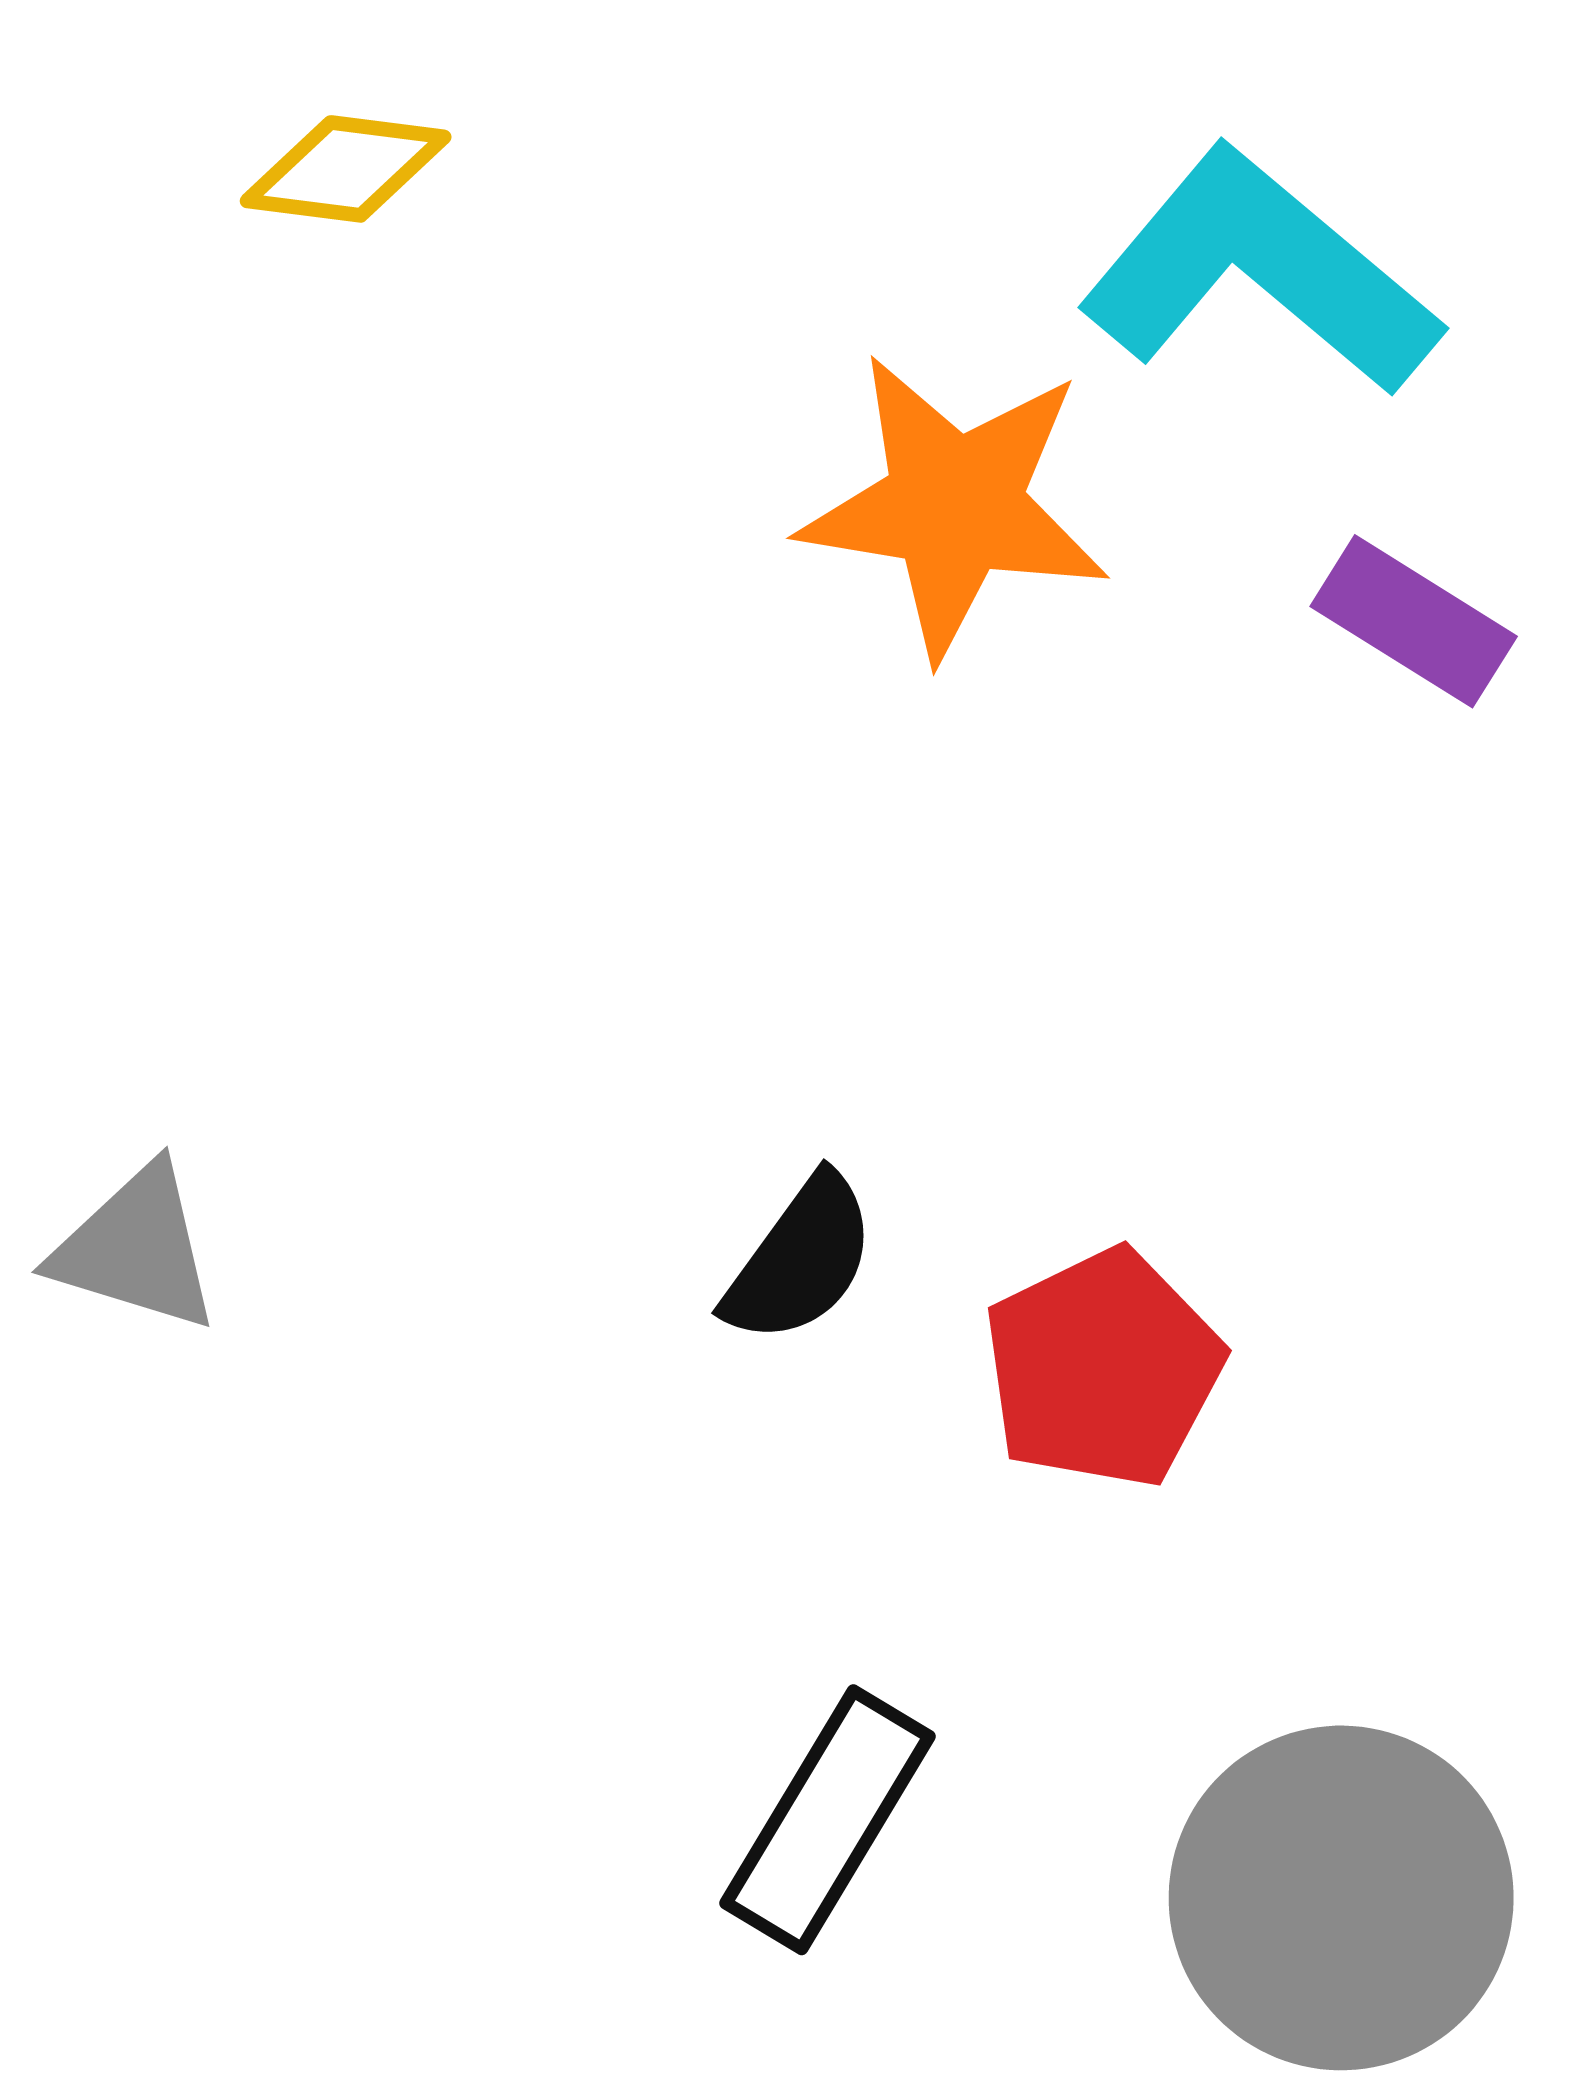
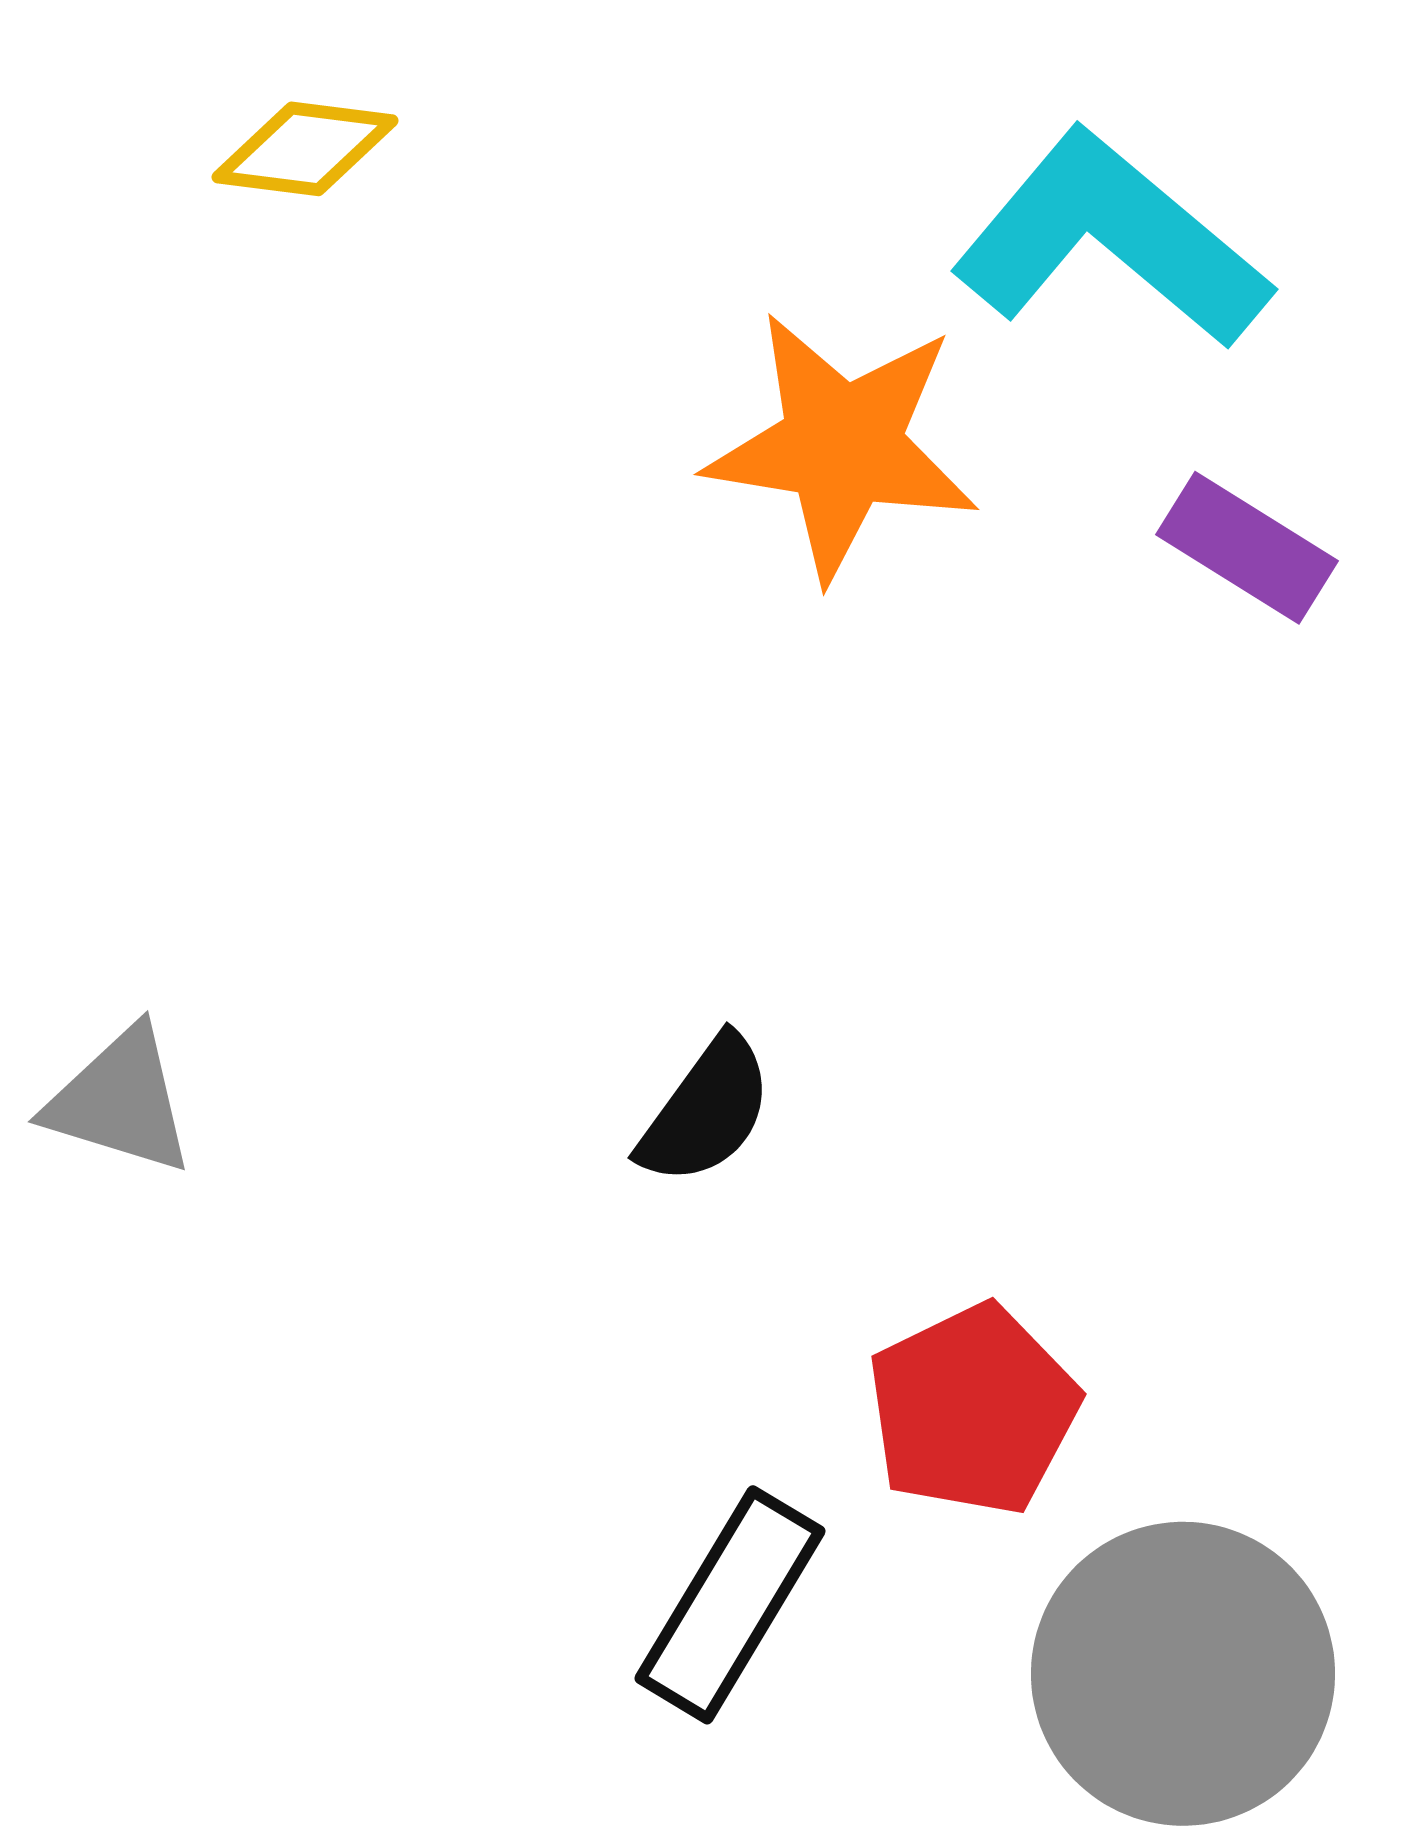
red pentagon: (1103, 1368) -> (973, 1410), moved

